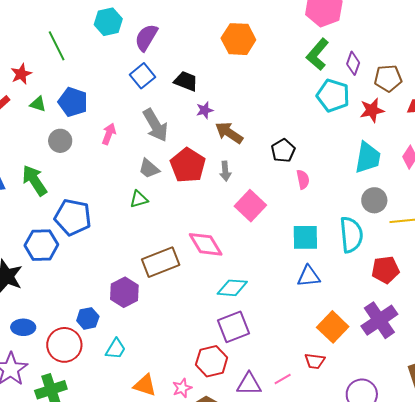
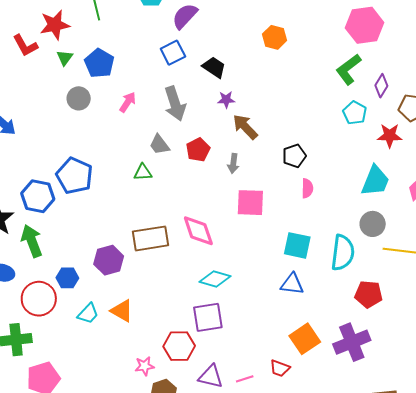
orange hexagon: (238, 39) -> (275, 37), size x0.7
red star: (21, 74) -> (55, 25), size x1.4
cyan pentagon: (333, 96) -> (355, 113), size x0.7
green triangle: (38, 104) -> (65, 58), turned 36
red pentagon: (188, 165) -> (198, 150), size x0.7
green arrow: (35, 180) -> (32, 241), moved
pink square: (250, 206) -> (250, 203), turned 36
orange triangle: (145, 385) -> (122, 311), moved

